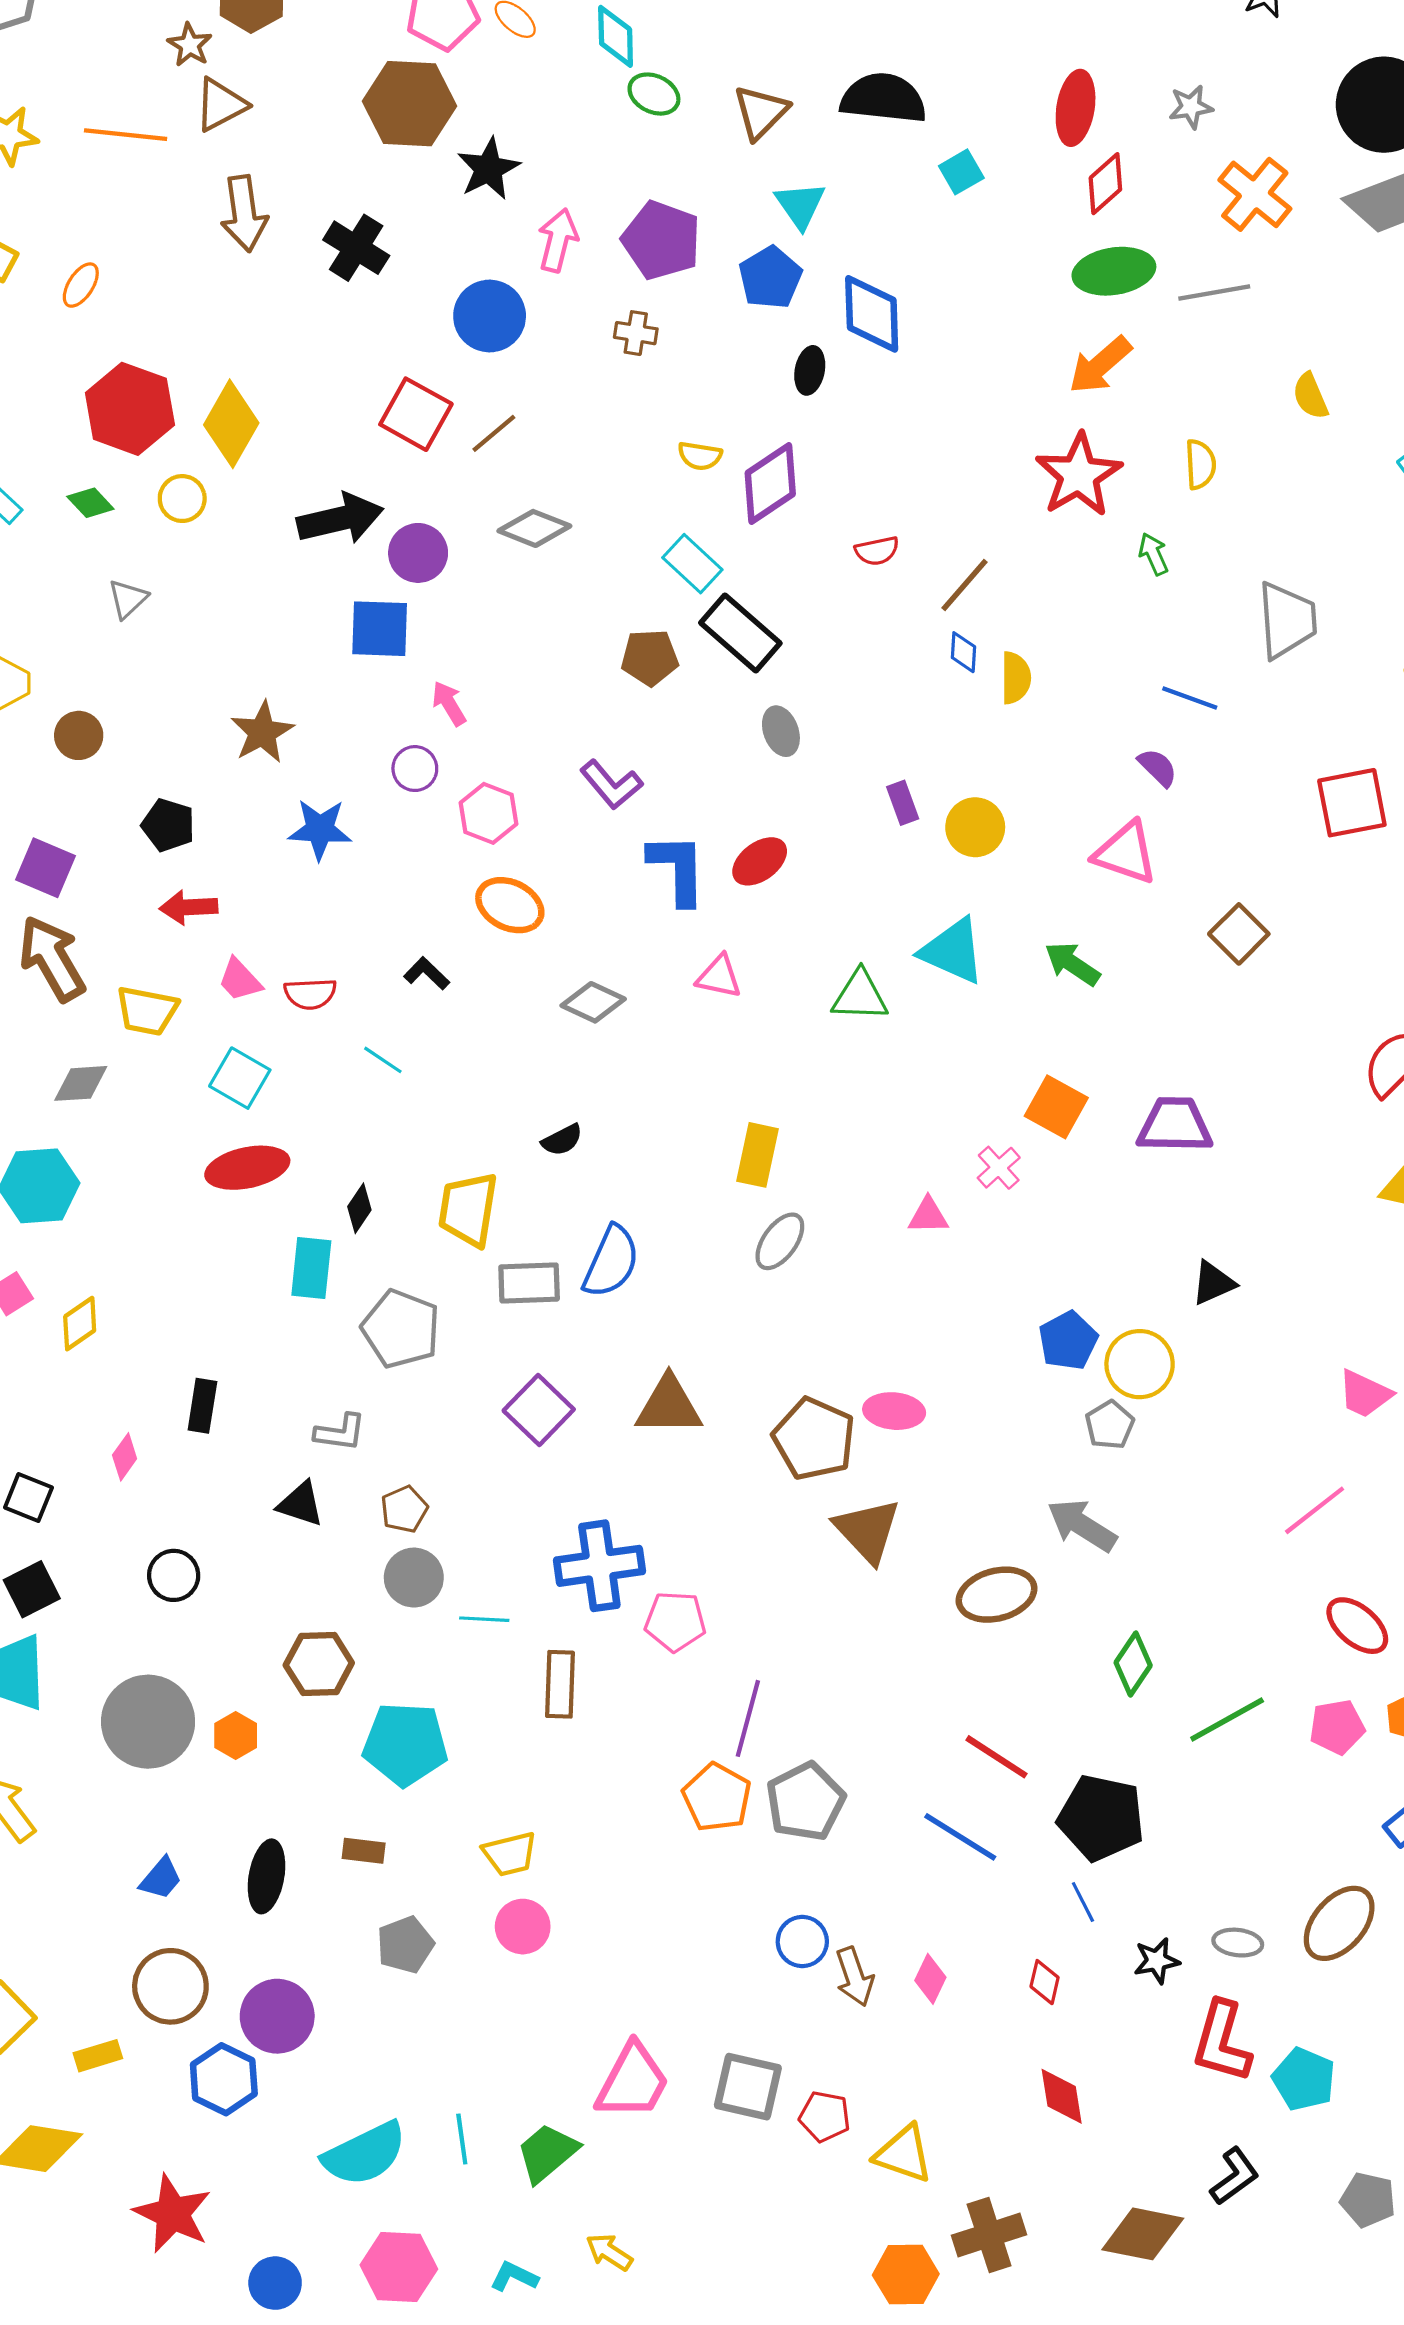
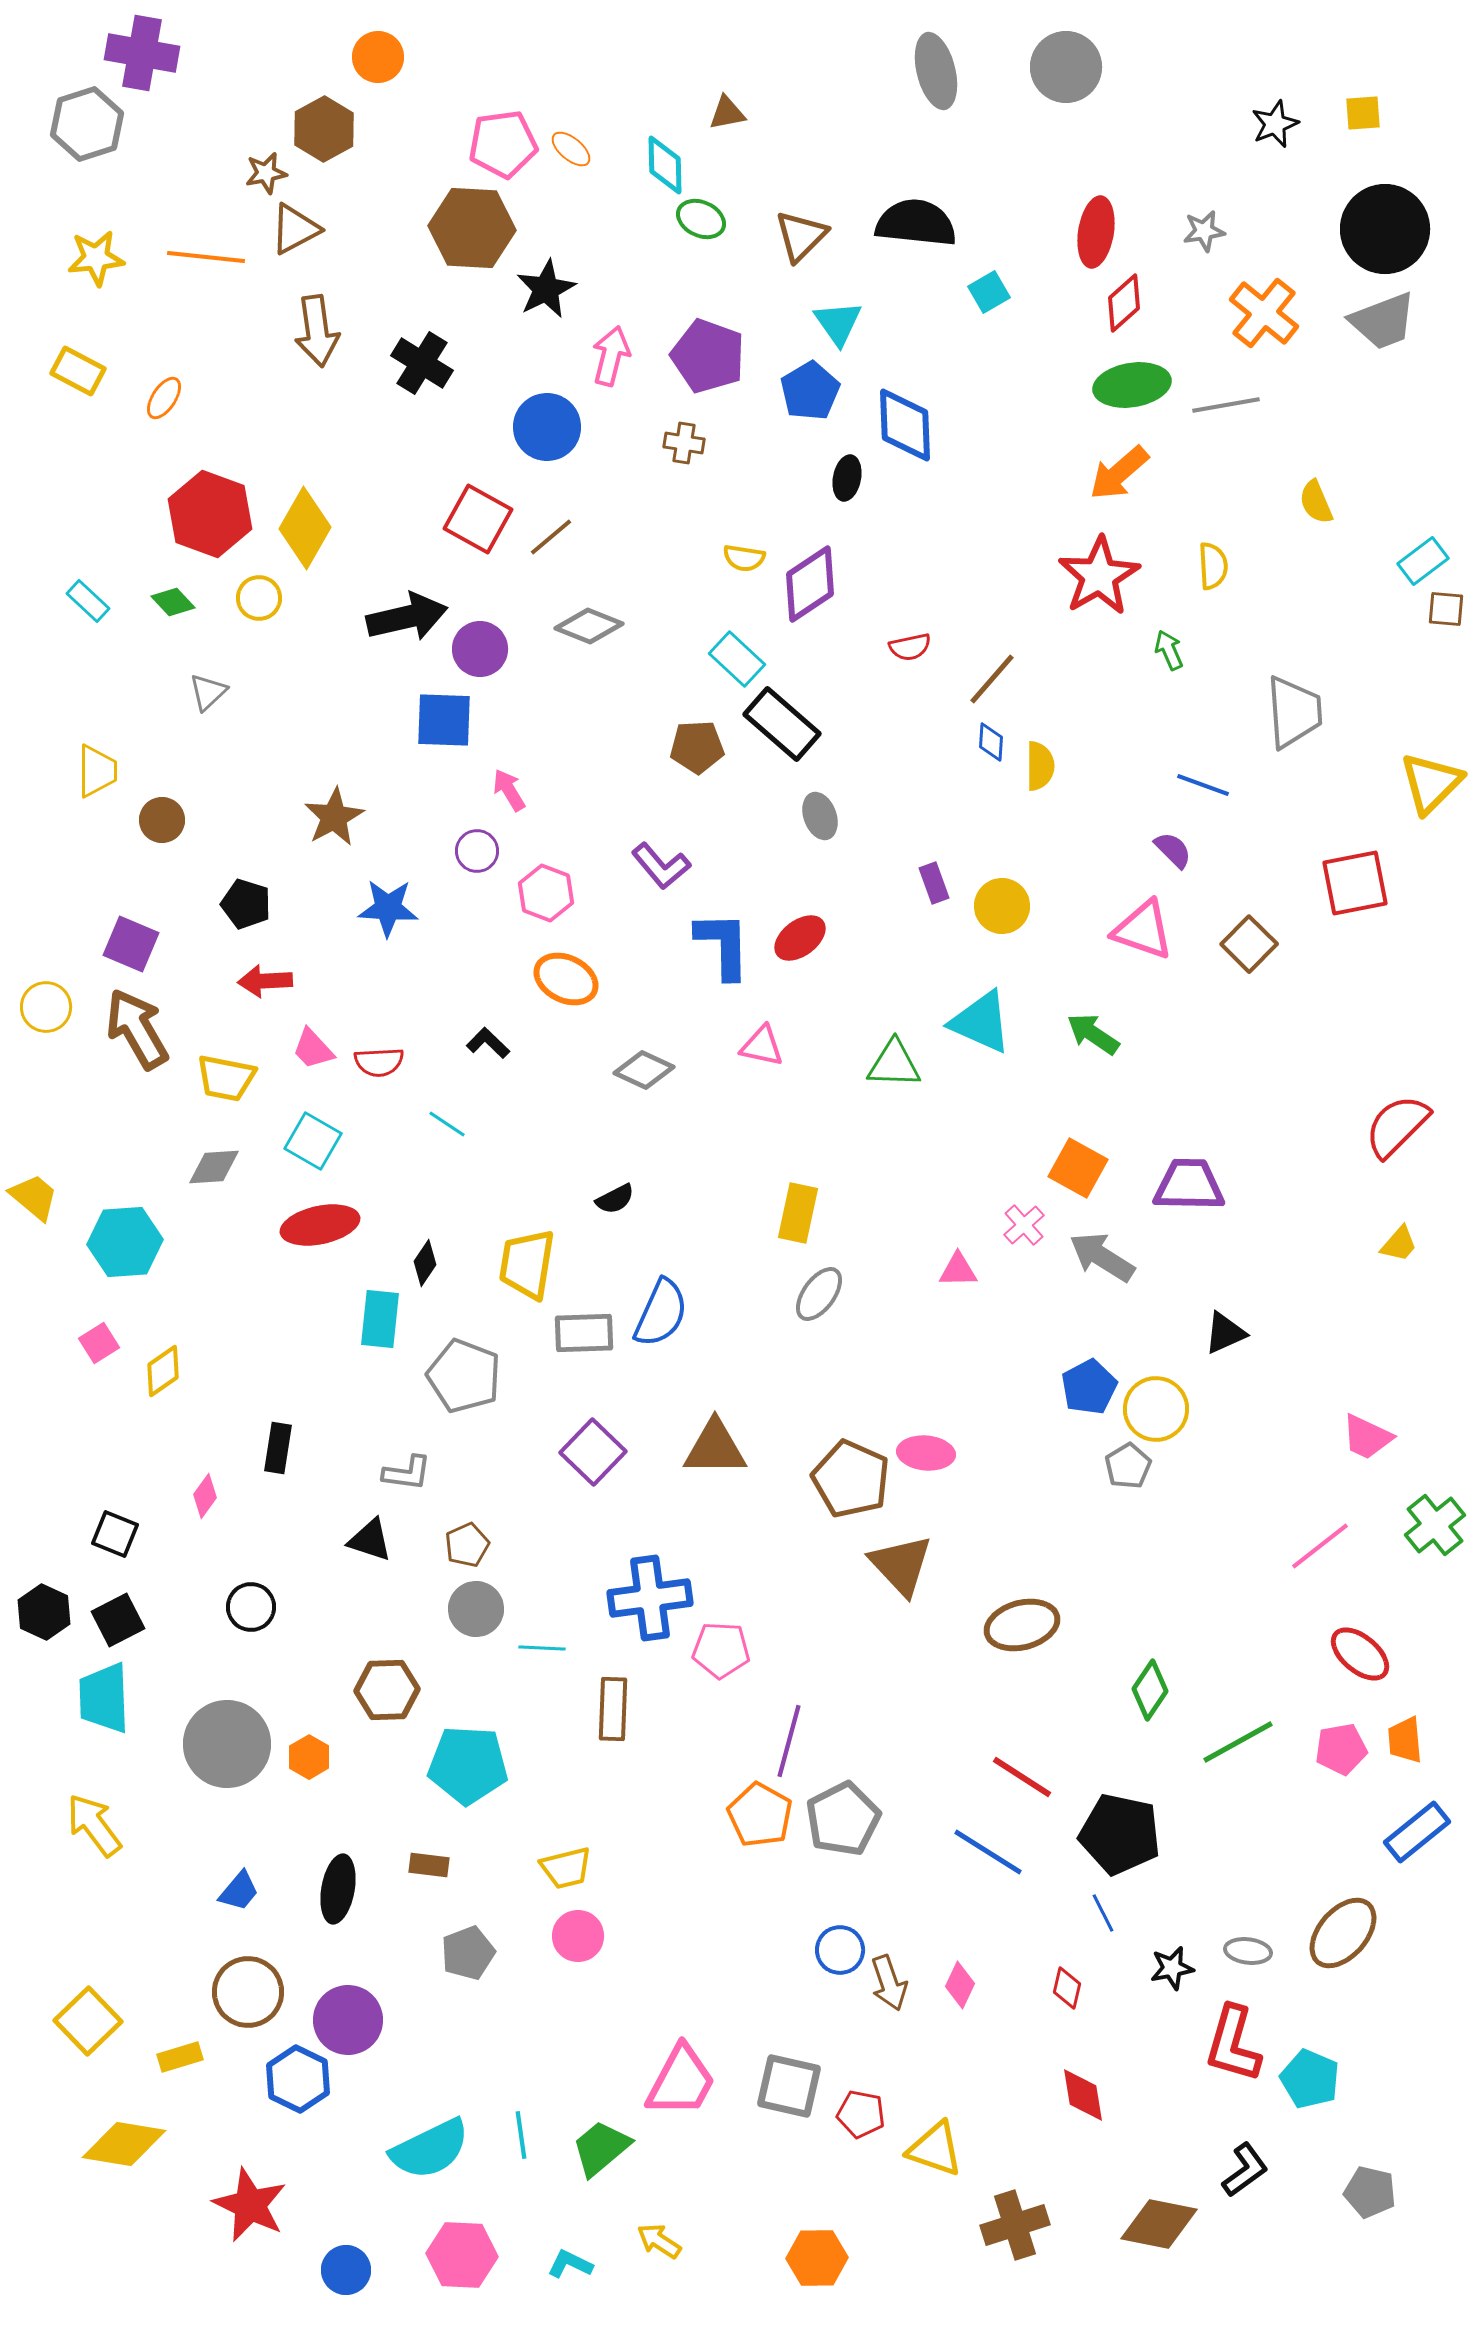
brown star: (190, 45) -> (266, 173), turned 30
brown square: (1239, 934) -> (1249, 944), moved
gray diamond: (81, 1083) -> (214, 1167), moved
gray arrow: (1082, 1525) -> (1102, 1257), moved
orange hexagon: (906, 2274) -> (817, 2258), moved

